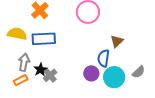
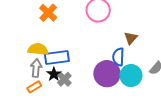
yellow semicircle: (17, 34) -> (38, 49), moved
blue rectangle: (44, 39) -> (57, 57), moved
purple circle: (91, 73) -> (107, 74), size x1.6

